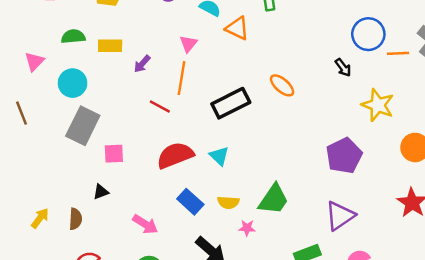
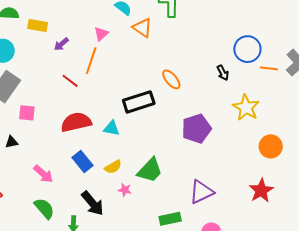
black rectangle: (231, 103) -> (139, 102), moved
cyan triangle: (219, 156) -> (112, 128), turned -42
purple pentagon: (344, 156) -> (196, 129), moved
yellow semicircle: (228, 202) -> (113, 167), turned -42

